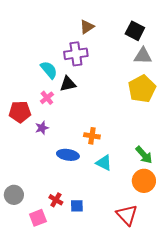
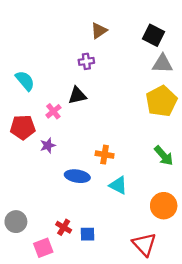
purple cross: (76, 54) -> (86, 61), size x0.6
cyan semicircle: (49, 70) -> (25, 81), moved
green arrow: (144, 155) -> (164, 156), moved

